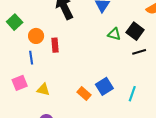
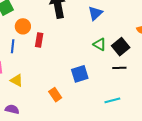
blue square: (104, 86) -> (80, 74), moved
cyan line: (132, 94) -> (112, 100), moved, turned 42

